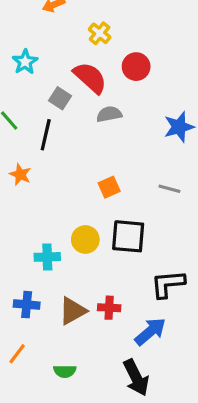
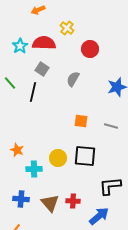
red semicircle: (90, 78) -> (44, 43), moved, turned -40
gray semicircle: (109, 114) -> (73, 79), turned -49
orange star: (20, 174) -> (17, 150), moved
orange square: (109, 187) -> (81, 121), moved, turned 32
brown triangle: (73, 311) -> (50, 203), turned -42

